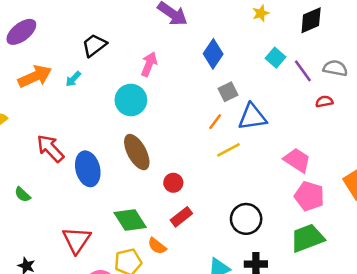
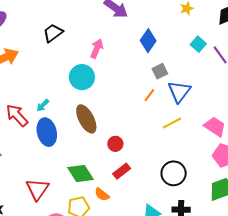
cyan arrow: (73, 79) -> (43, 105), moved
blue triangle: (252, 117) -> (179, 92), turned -45
yellow line: (229, 150) -> (172, 123), moved

